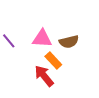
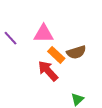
brown semicircle: (69, 42) -> (76, 52), moved

